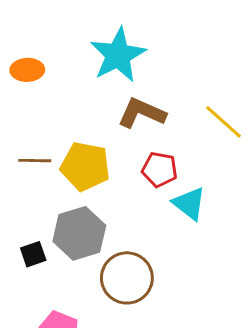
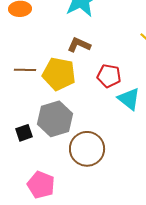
brown L-shape: (142, 113) -> (79, 45), moved, size x0.7

